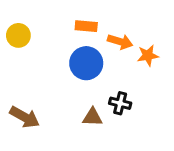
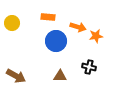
orange rectangle: (86, 26) -> (48, 17), moved
black cross: (120, 103) -> (89, 67), moved

